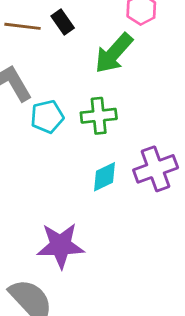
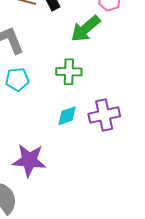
cyan pentagon: (47, 117) -> (17, 79), moved

